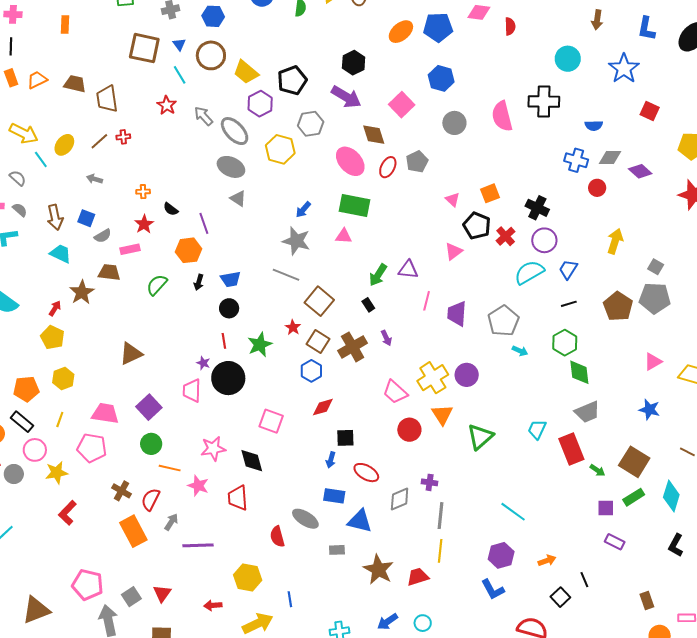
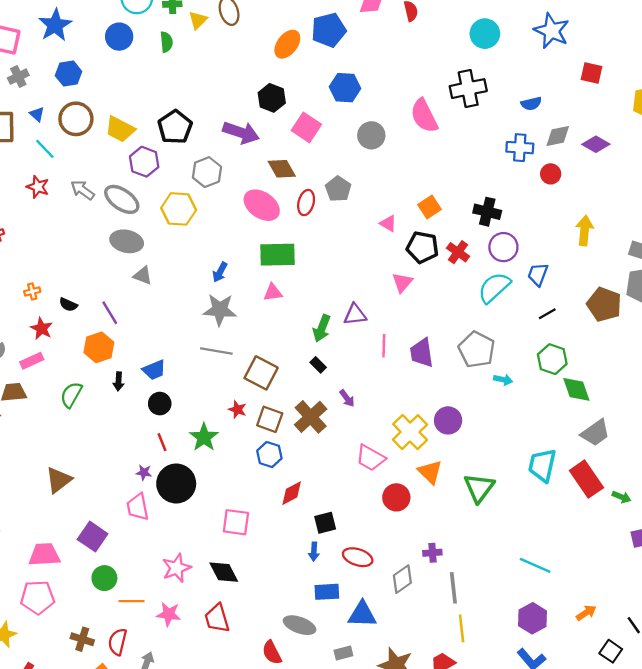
black hexagon: (354, 63) -> (272, 98), moved
cyan trapezoid: (537, 429) -> (542, 465), size x1.4

